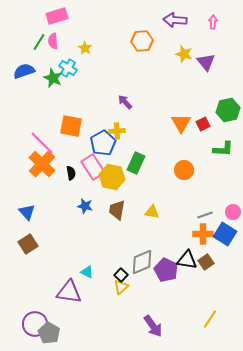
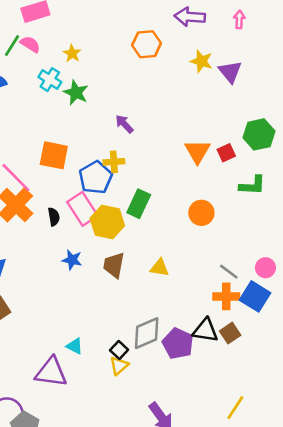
pink semicircle: (53, 41) -> (30, 44), turned 126
green star: (53, 78) -> (76, 93), moved
gray line: (205, 215) -> (229, 272), turned 56

